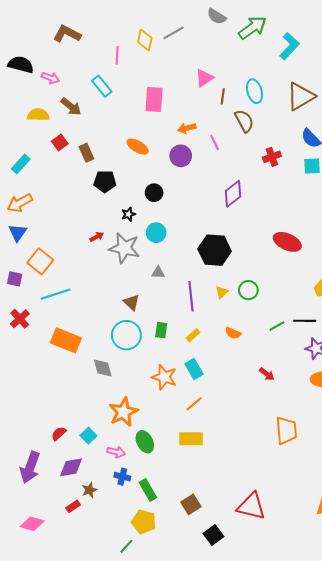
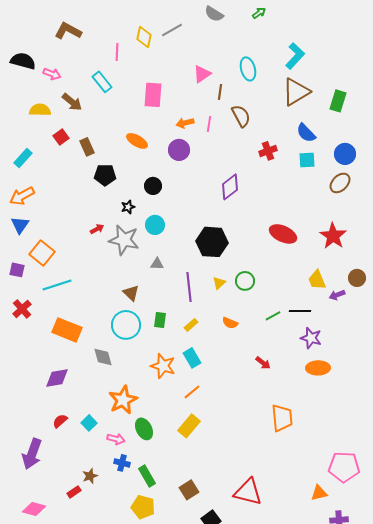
green arrow: (252, 28) -> (259, 13), moved, size x0.5
cyan L-shape: (289, 46) -> (295, 56), moved
cyan ellipse: (255, 91) -> (248, 69), moved
pink line: (215, 142) -> (209, 124), moved, turned 35
yellow rectangle: (191, 439) -> (189, 426), turned -50
purple diamond: (71, 467) -> (57, 378), moved

